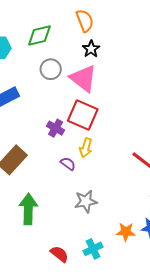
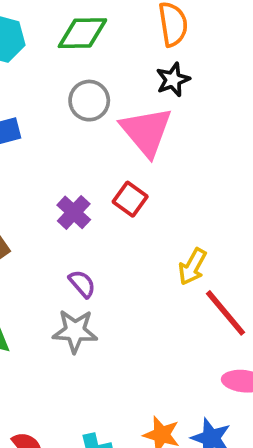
red square: (83, 115) -> (130, 199), size x0.6
yellow arrow: (86, 148) -> (192, 267), moved
gray star: (86, 201) -> (75, 331), moved

